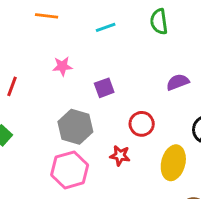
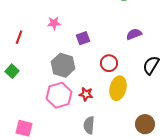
red star: (120, 156) -> (86, 94), moved
yellow ellipse: (173, 163) -> (118, 88), moved

